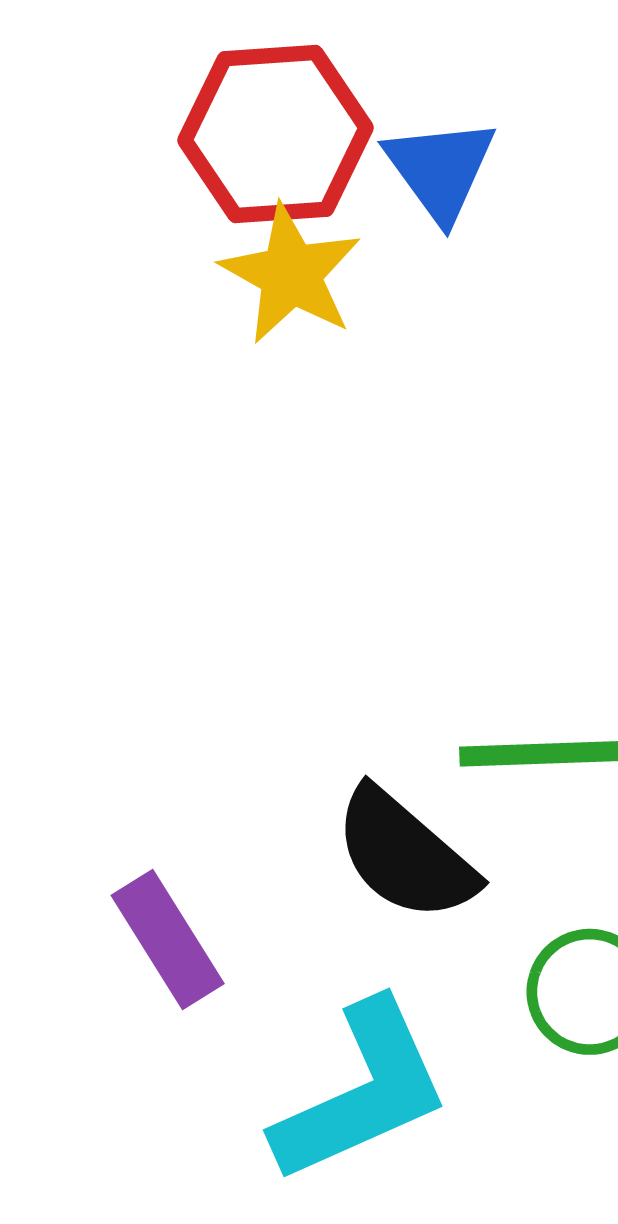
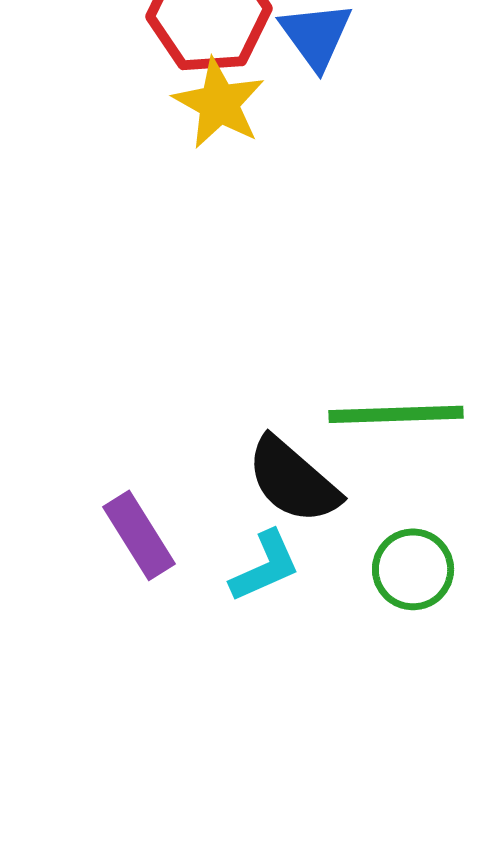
cyan L-shape: (362, 1092) -> (265, 566), moved, size x0.6

